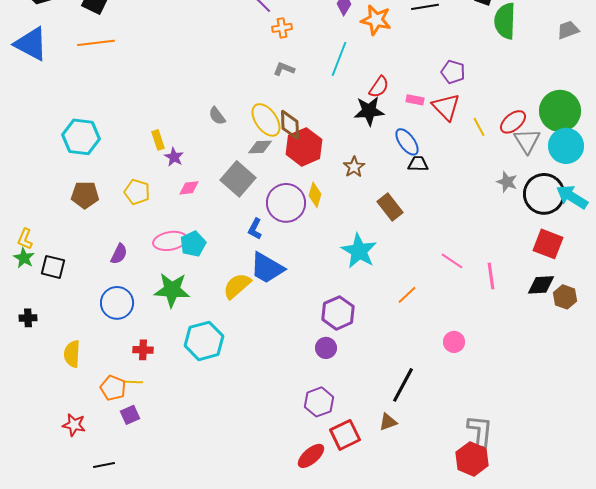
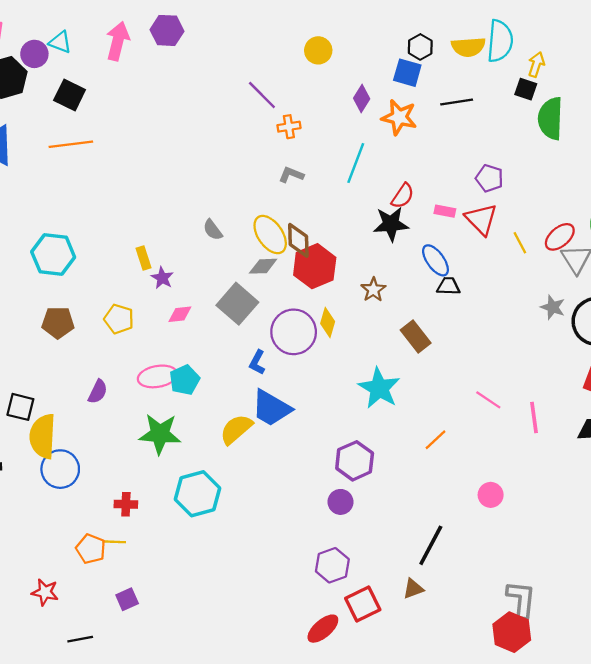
blue circle: (117, 303) -> (60, 469), moved
yellow semicircle: (72, 354) -> (43, 436), moved, size x1.4
purple square: (130, 415) -> (127, 599), moved

